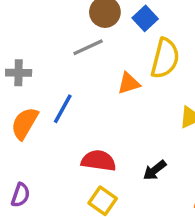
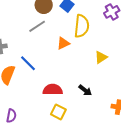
blue line: (63, 109) -> (28, 63), turned -66
black arrow: (155, 170) -> (85, 90), turned -96

